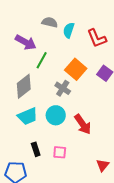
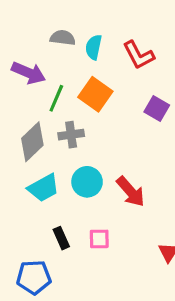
orange square: (76, 69) -> (95, 94), moved
gray cross: (63, 88) -> (71, 135), moved, turned -35

